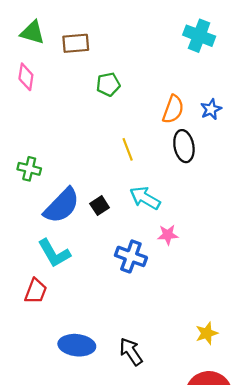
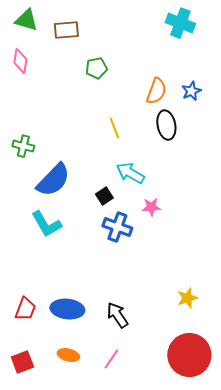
black square: (100, 206) -> (104, 196), moved
red trapezoid: (36, 291) -> (25, 309), moved

